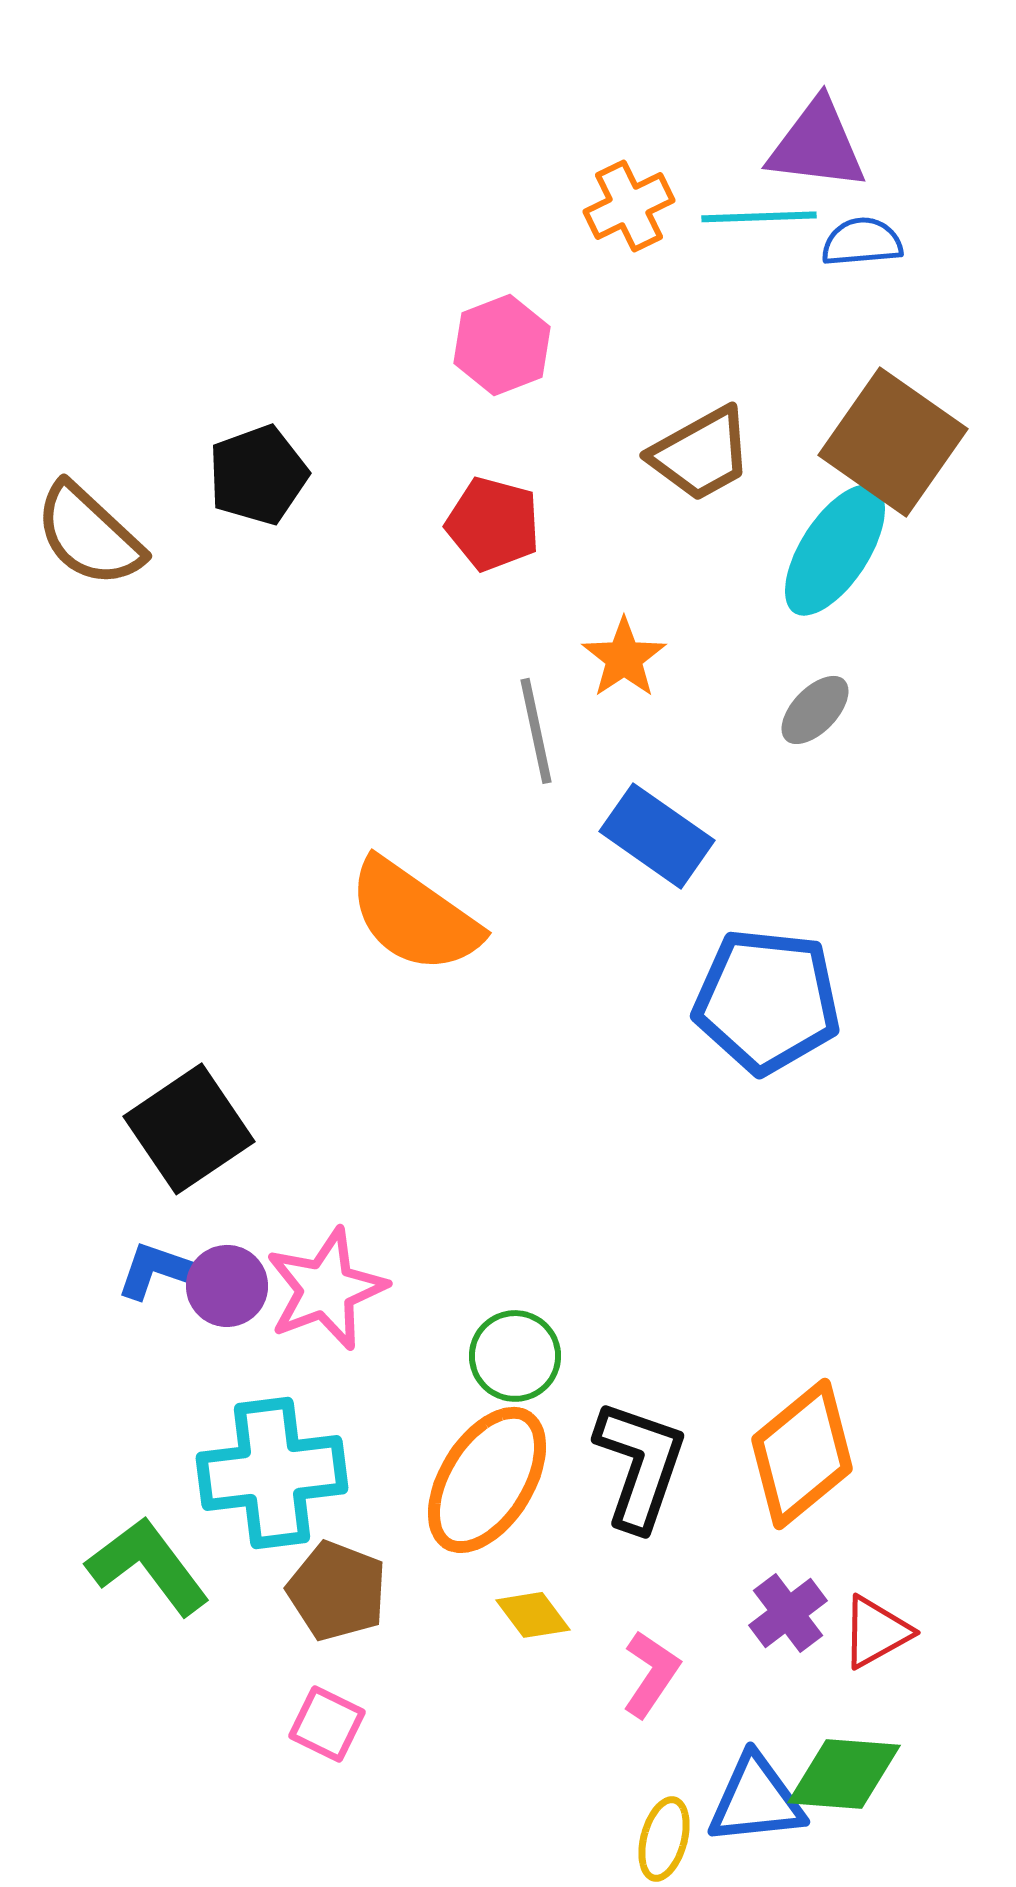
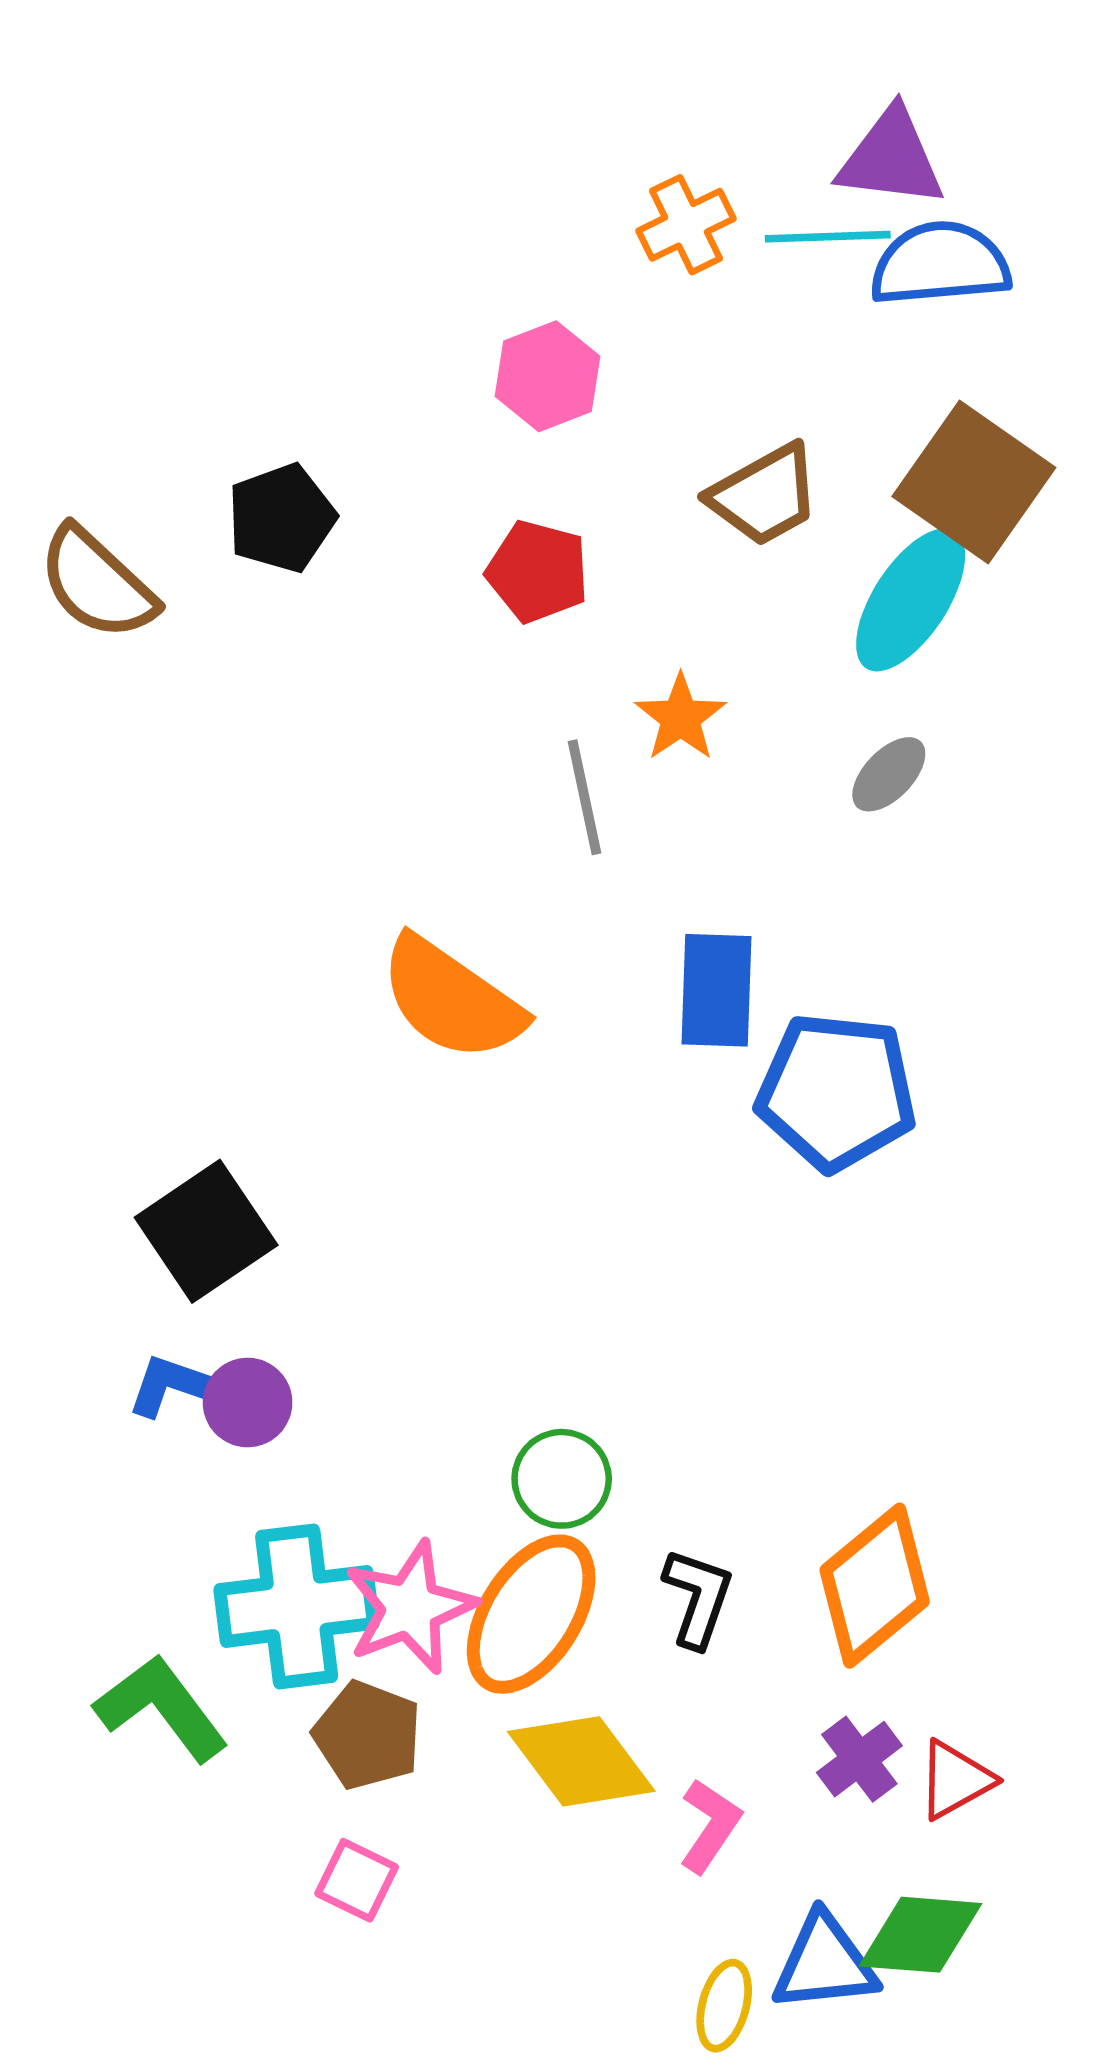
blue semicircle: (862, 242) -> (940, 264), size x1.6
blue rectangle: (657, 836) -> (716, 990), moved, turned 57
pink star: (326, 1289) -> (410, 1608), moved
black L-shape: (640, 1465) -> (698, 1598), size x0.7
yellow diamond: (533, 1615) -> (581, 1761), size x1.8

